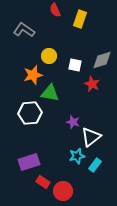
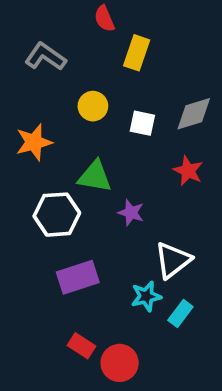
yellow rectangle: (80, 19) -> (137, 53), moved
orange star: (33, 75) -> (34, 142), moved
red star: (92, 84) -> (188, 171), moved
purple star: (73, 122) -> (131, 213), moved
purple rectangle: (29, 162) -> (78, 277), moved

